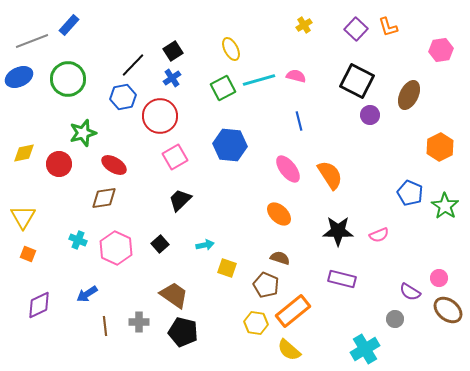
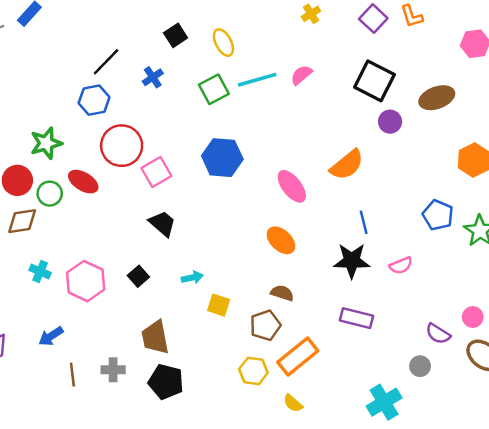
black square: (173, 51) -> (176, 35), moved
pink semicircle: (296, 76) -> (301, 75), turned -54
green circle: (68, 79) -> (50, 194), moved, size x0.6
brown ellipse: (409, 95) -> (437, 98), turned 44
red circle: (160, 116) -> (122, 146), moved
blue line: (299, 121) -> (364, 222), moved
orange semicircle: (330, 175) -> (347, 165), moved, turned 84
brown diamond: (104, 198) -> (22, 221), moved
black trapezoid: (180, 200) -> (162, 224), turned 85
brown pentagon: (266, 285) -> (265, 325), turned 30
brown trapezoid: (174, 295) -> (155, 337), turned -136
yellow semicircle: (289, 350) -> (293, 403), size x0.7

